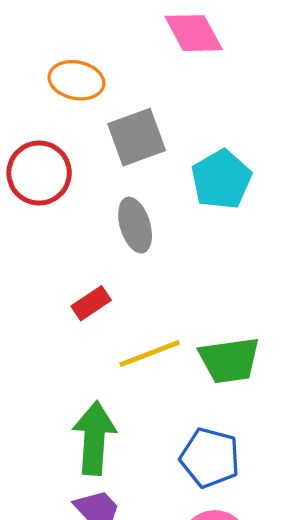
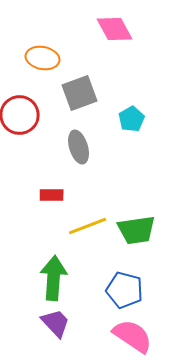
cyan pentagon: (221, 180) -> (132, 119), size x0.7
red rectangle: (91, 303) -> (52, 195), turned 35

